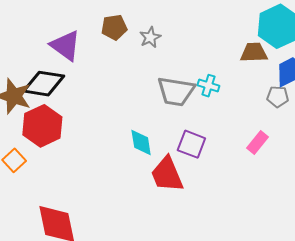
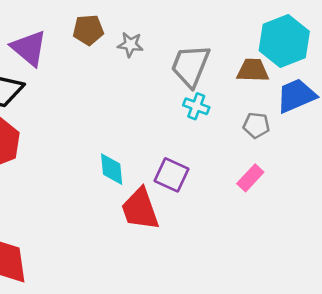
gray star: (150, 37) -> (130, 45), turned 30
gray trapezoid: (176, 91) -> (191, 66), moved, turned 99
gray pentagon: (278, 97) -> (256, 125), moved

